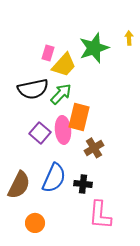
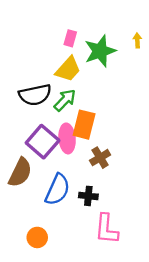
pink rectangle: (48, 53) -> (70, 38), moved
purple square: (40, 133) -> (43, 142), size x1.4
brown semicircle: (19, 185) -> (20, 173), moved

